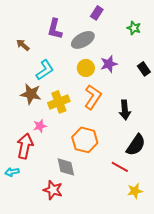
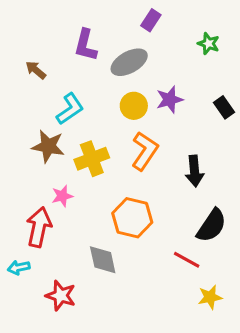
red star: (53, 190) -> (61, 296), moved

